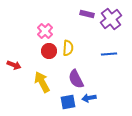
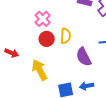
purple semicircle: (76, 79) -> (84, 57), moved

